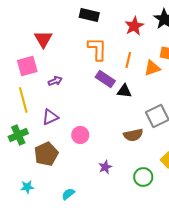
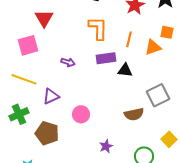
purple rectangle: (105, 79) -> (106, 58), turned -42
purple arrow: (55, 81) -> (68, 62), moved, turned 40
yellow line: (23, 100) -> (24, 79), turned -55
brown pentagon: (46, 154) -> (47, 133), turned -30

